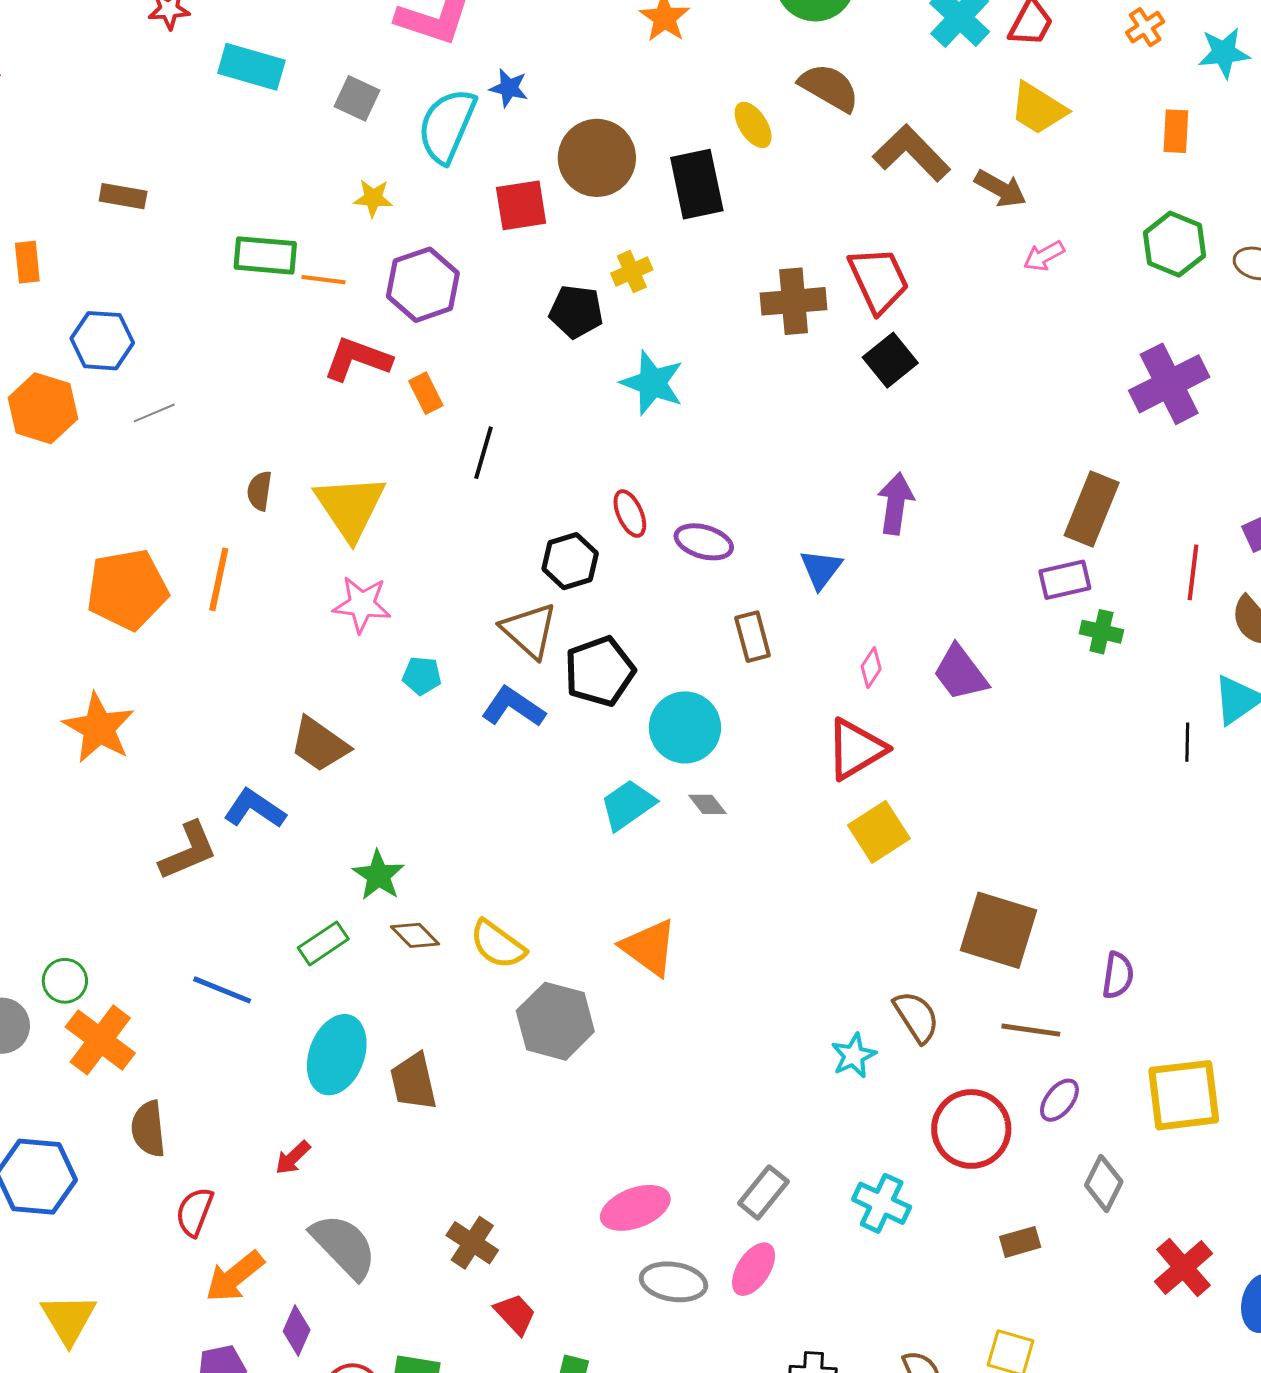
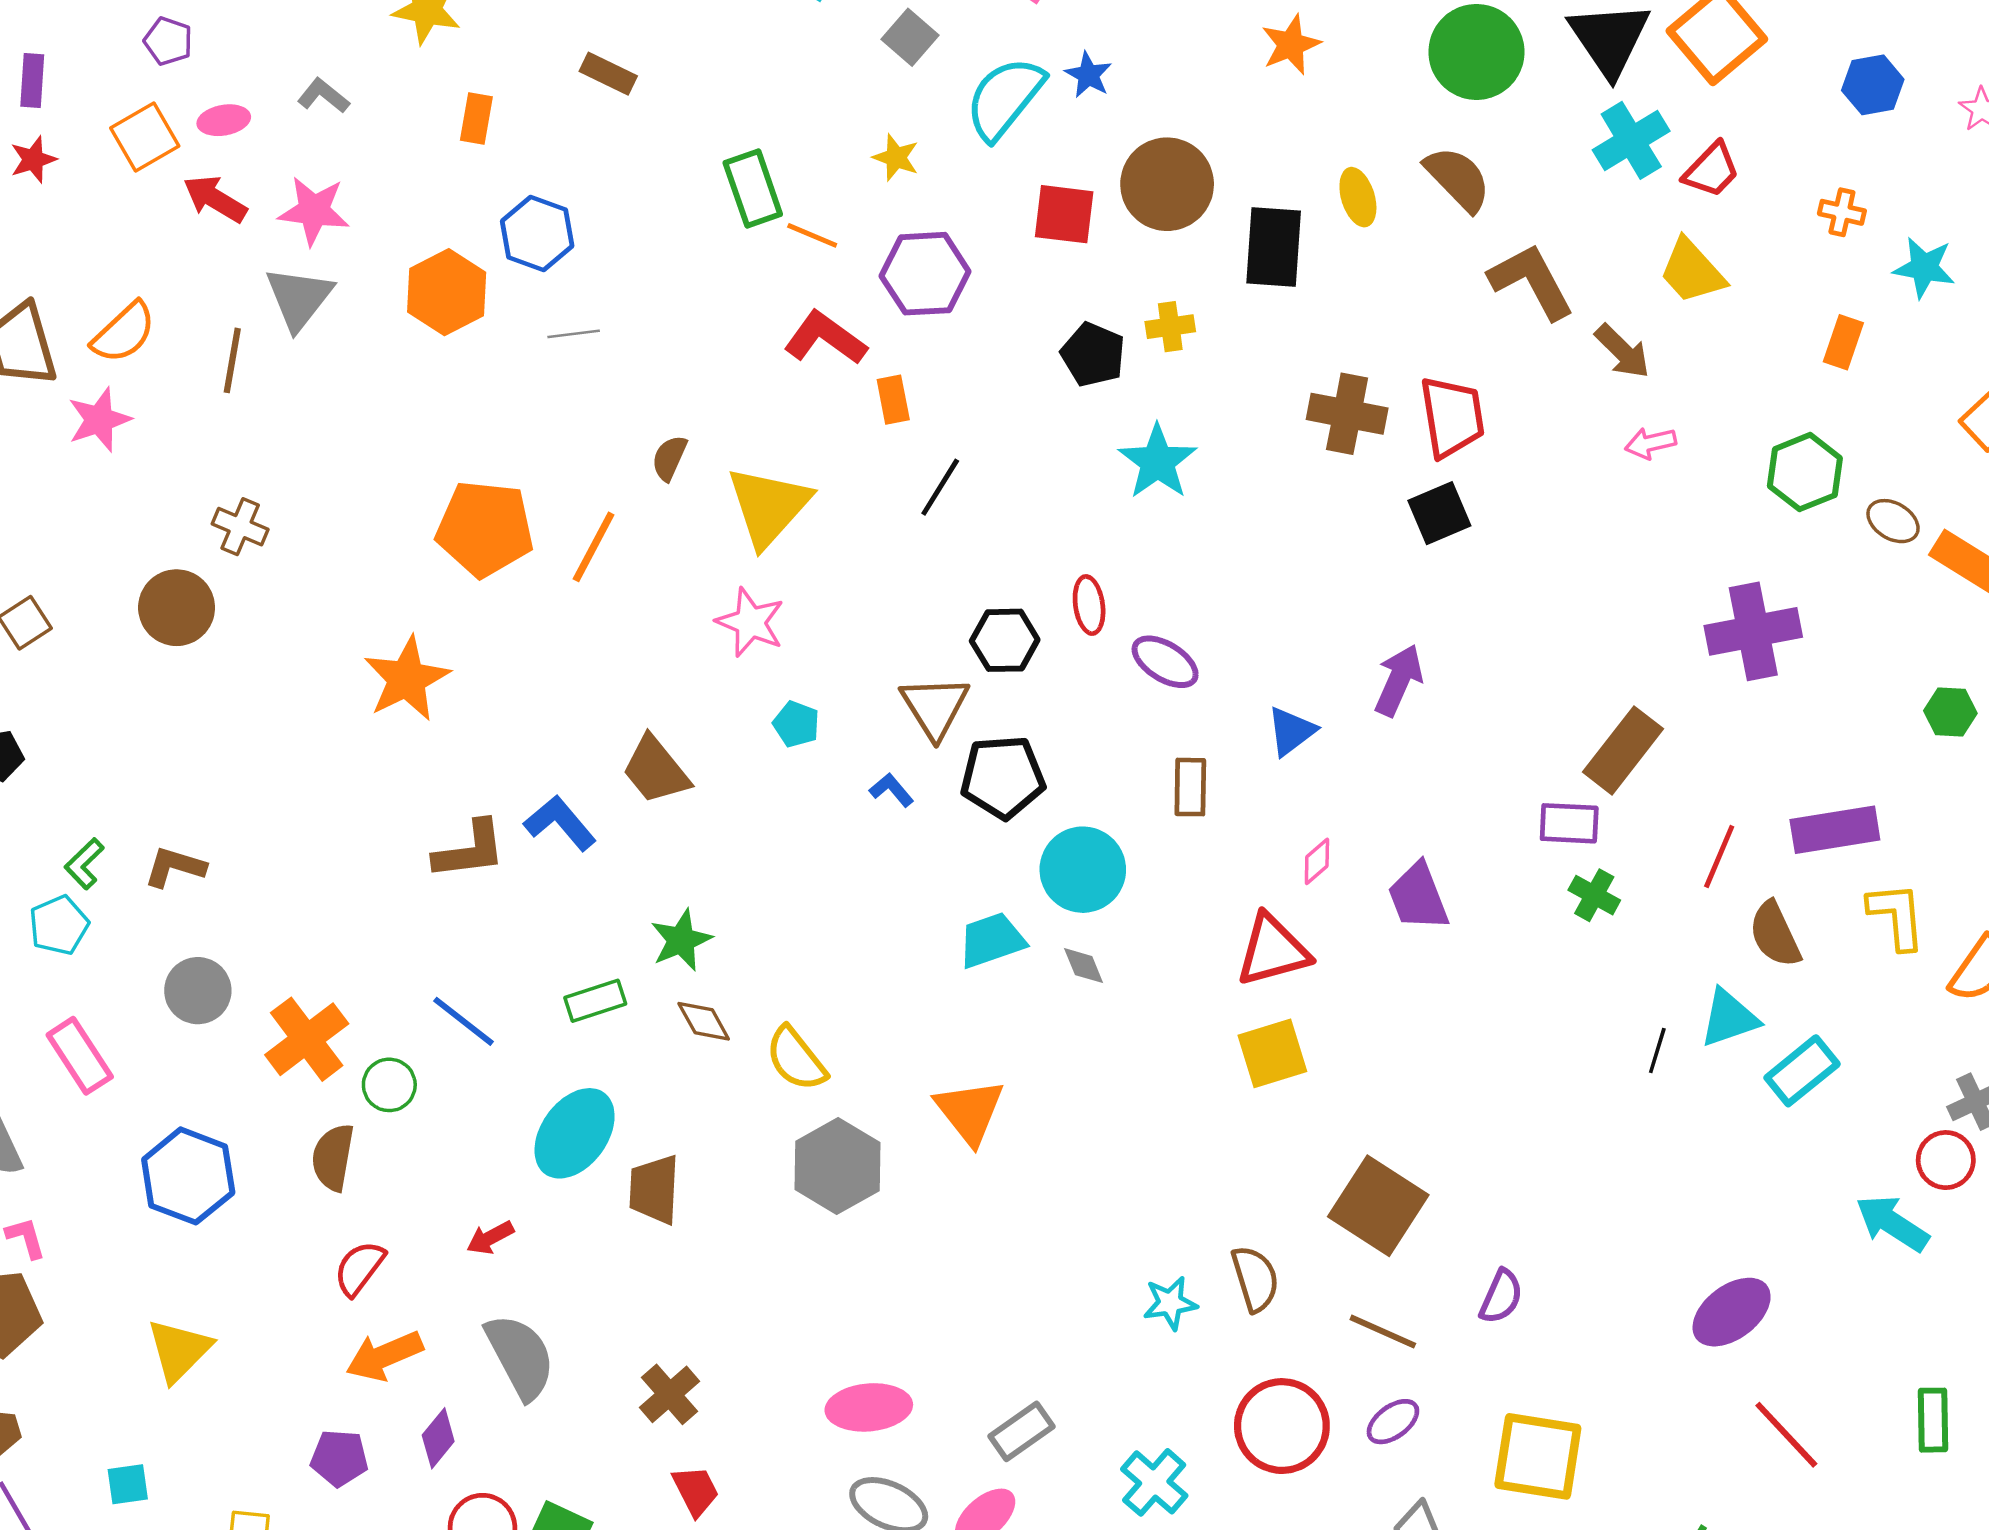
orange cross: (1145, 27) -> (1842, 212), turned 30
green rectangle: (265, 255) -> (753, 188), turned 50
blue L-shape: (513, 707) -> (891, 790), size x0.6
green circle: (65, 981) -> (389, 1085), moved

